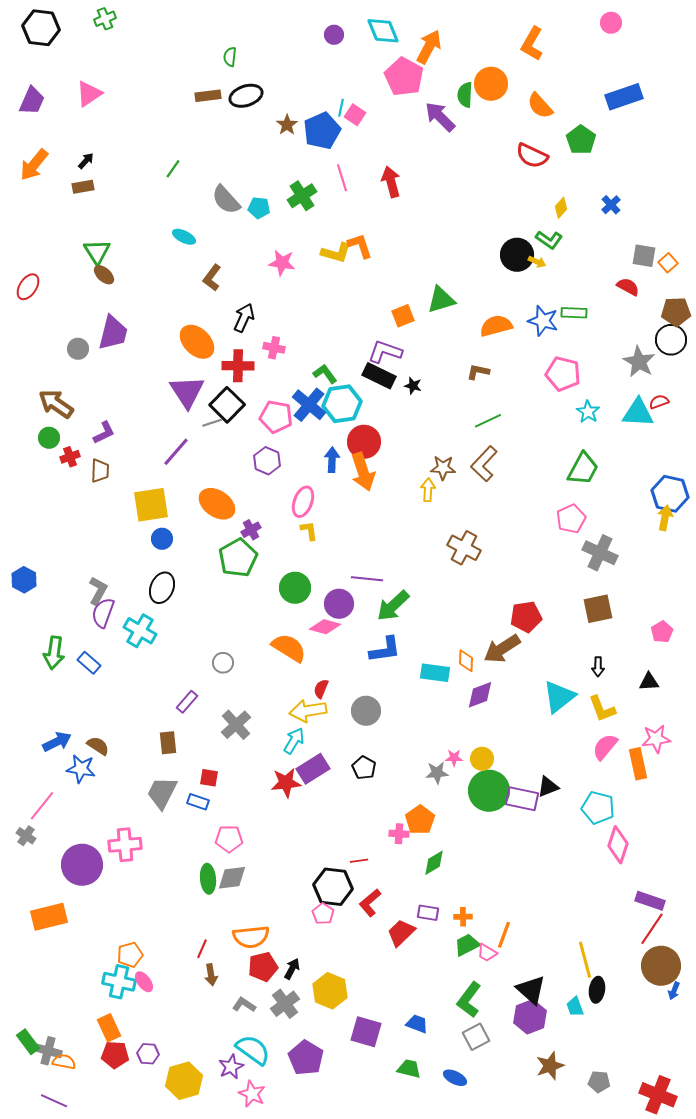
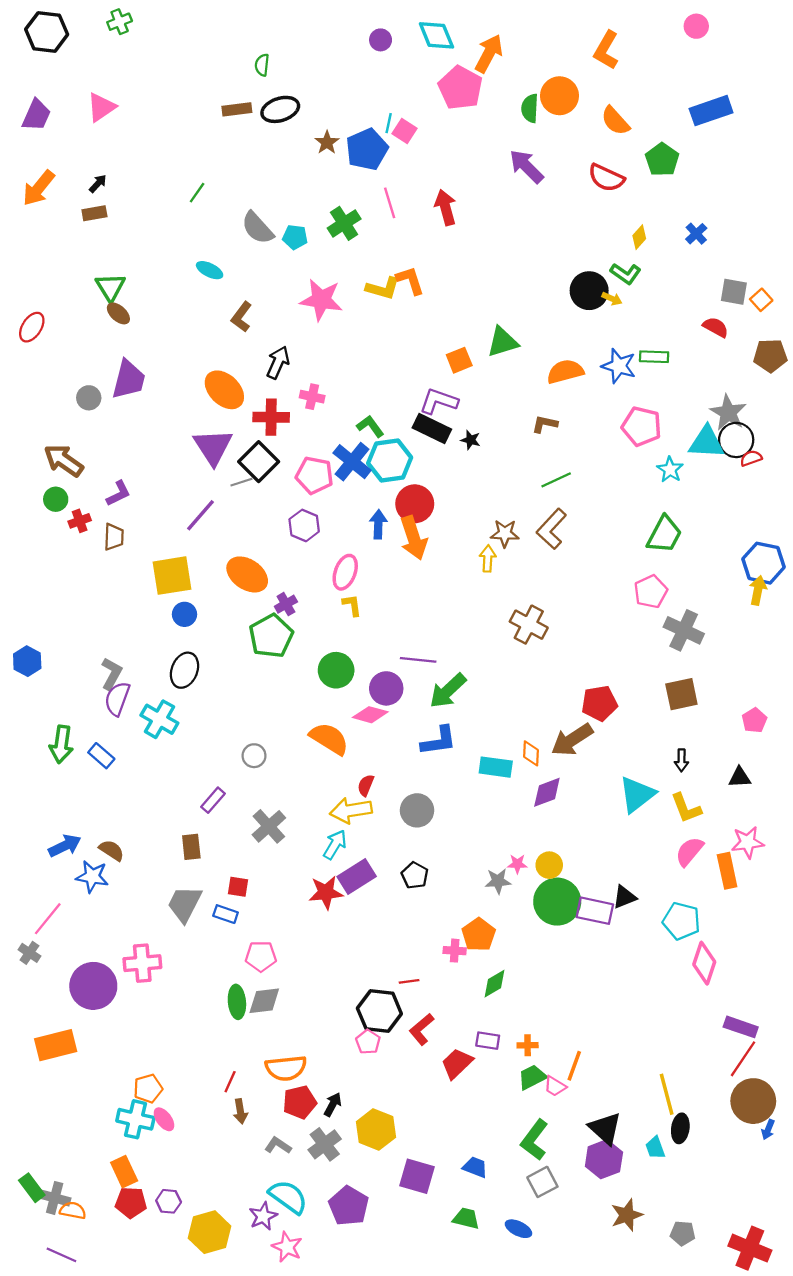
purple arrow: (440, 117) -> (526, 166), moved
pink star: (282, 263) -> (321, 300), size x1.4
black circle: (671, 340) -> (736, 440), moved
cyan triangle: (638, 413) -> (707, 442), moved

